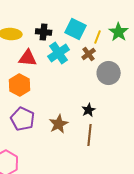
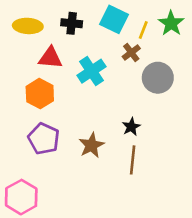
cyan cross: (59, 53) -> (91, 71), moved

